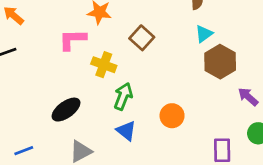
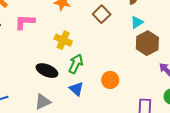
brown square: (142, 38) -> (102, 14), moved
pink L-shape: (73, 40) -> (25, 22), moved
black ellipse: (66, 110) -> (47, 71), moved, turned 55

